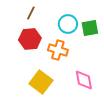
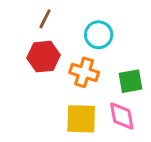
green square: (90, 28) -> (130, 81), moved
yellow square: (41, 82) -> (81, 119), moved, turned -35

